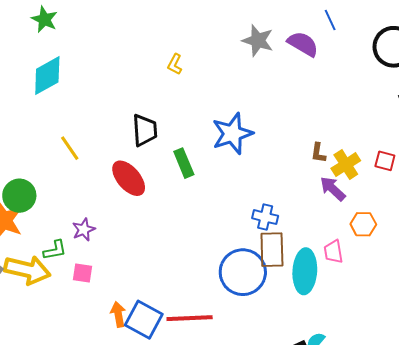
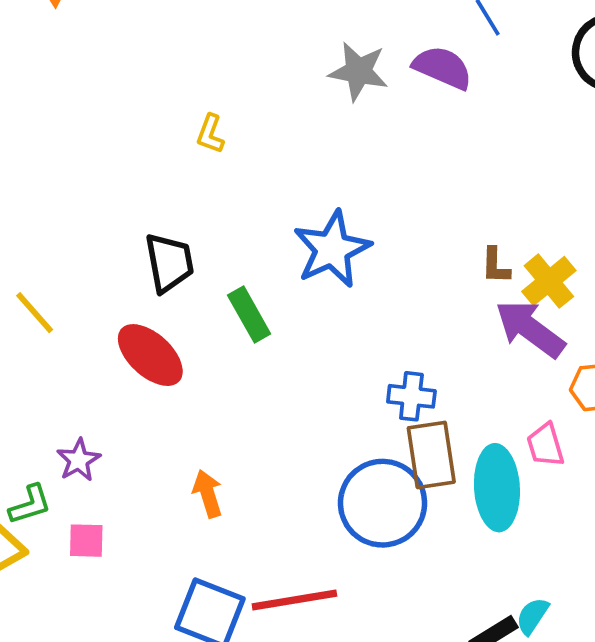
purple arrow: (333, 189) -> (530, 329), size x1.4
orange arrow: (118, 314) -> (208, 494), moved

